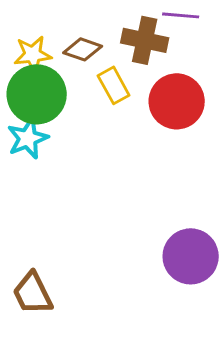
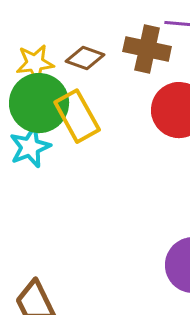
yellow rectangle: (114, 85) -> (77, 116), moved, size x1.4

